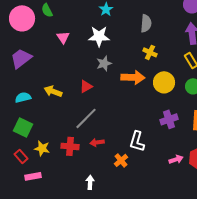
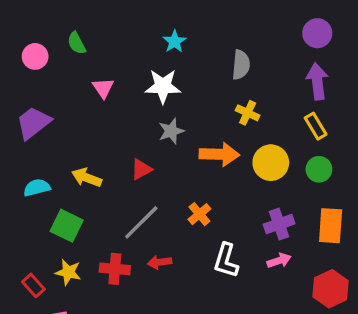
pink circle: (22, 18) -> (35, 56), size x0.6
green square: (23, 127) -> (67, 226), moved
pink arrow: (176, 159) -> (279, 261), moved
orange cross: (121, 160) -> (199, 214), moved

